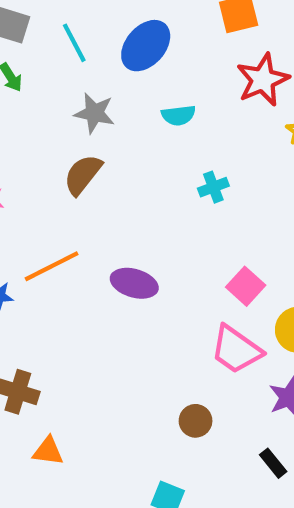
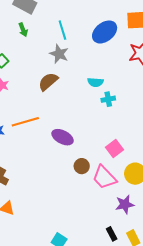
cyan line: (74, 43) -> (62, 30), moved
blue ellipse: (146, 46) -> (105, 32), moved
cyan semicircle: (178, 115) -> (95, 82), moved
brown circle: (196, 421) -> (82, 166), moved

